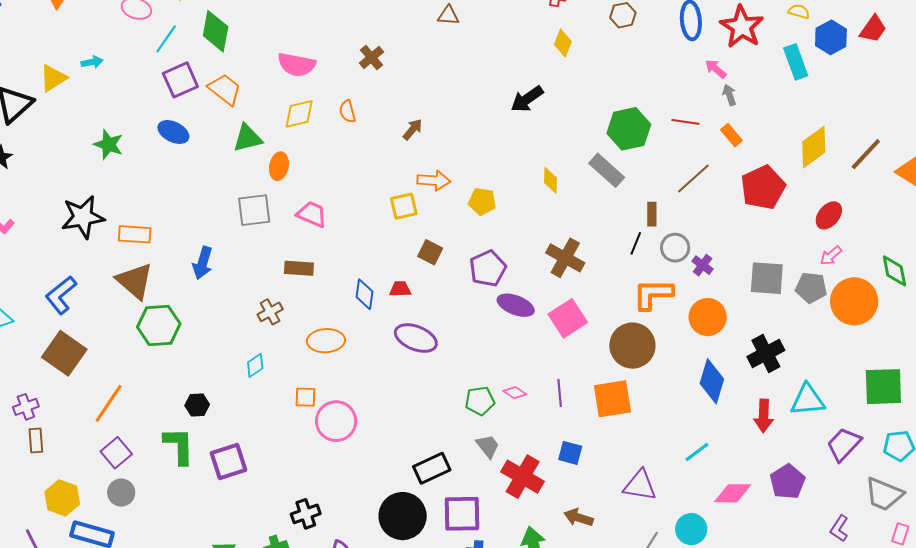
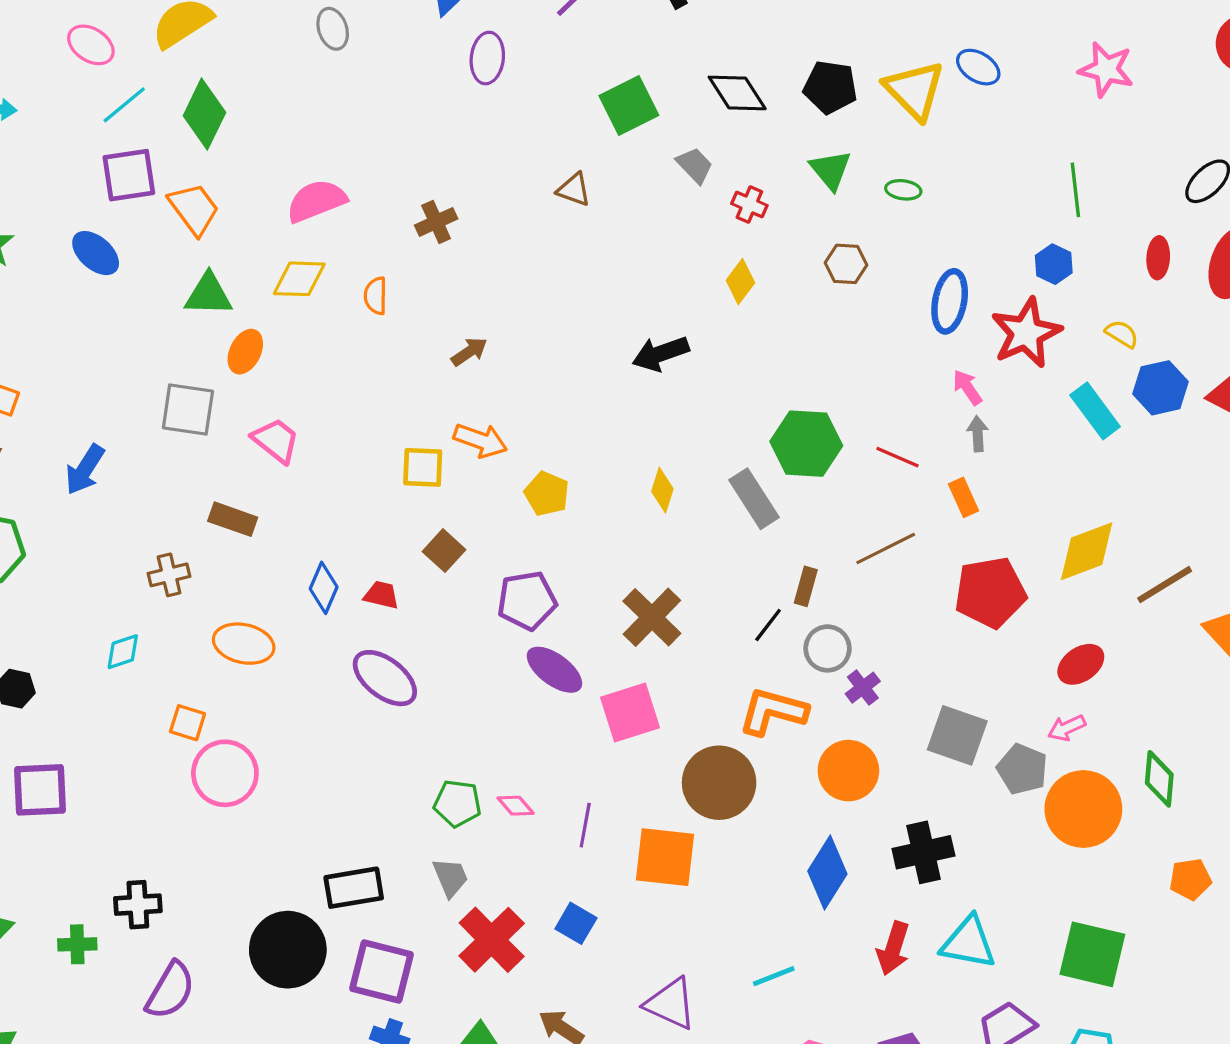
cyan rectangle: (796, 62) -> (1095, 411), turned -32
pink semicircle: (297, 65) -> (316, 201), turned 132

